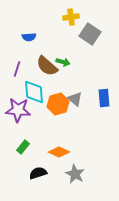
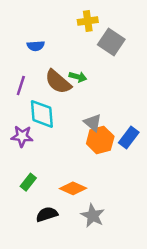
blue rectangle: (104, 98) -> (129, 138), moved, turned 42
orange hexagon: (58, 104) -> (100, 140), moved
purple star: (18, 110) -> (22, 136), size x0.7

